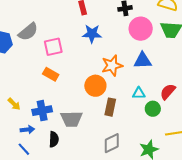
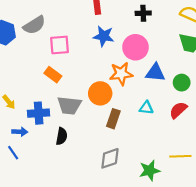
pink circle: (141, 29) -> (135, 47), moved
green circle: (153, 109) -> (182, 83), moved
gray trapezoid: (71, 119) -> (69, 105), moved
black semicircle: (54, 139) -> (62, 136), moved

